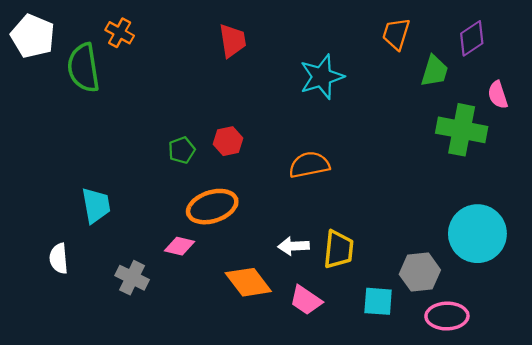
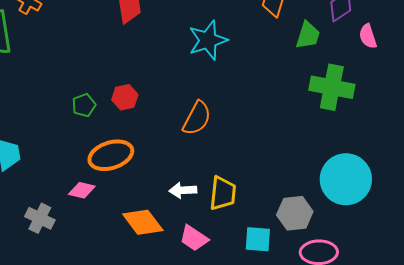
pink semicircle: (498, 95) -> (368, 36), moved
orange semicircle: (309, 165) -> (197, 118), turned 129

